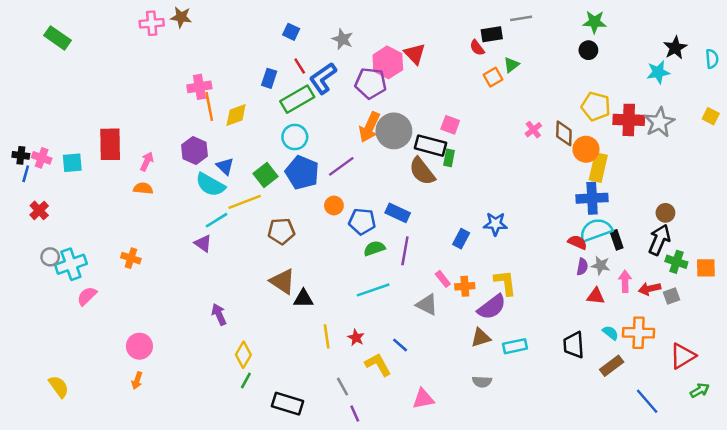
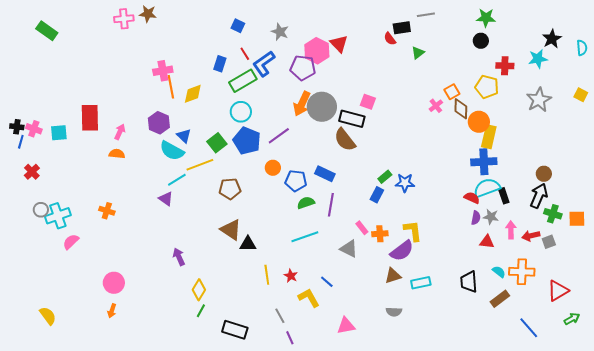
orange square: (493, 77) -> (452, 92), moved
red cross: (629, 120) -> (505, 66), moved, size x0.7
green rectangle: (449, 158) -> (385, 177), moved, turned 40

